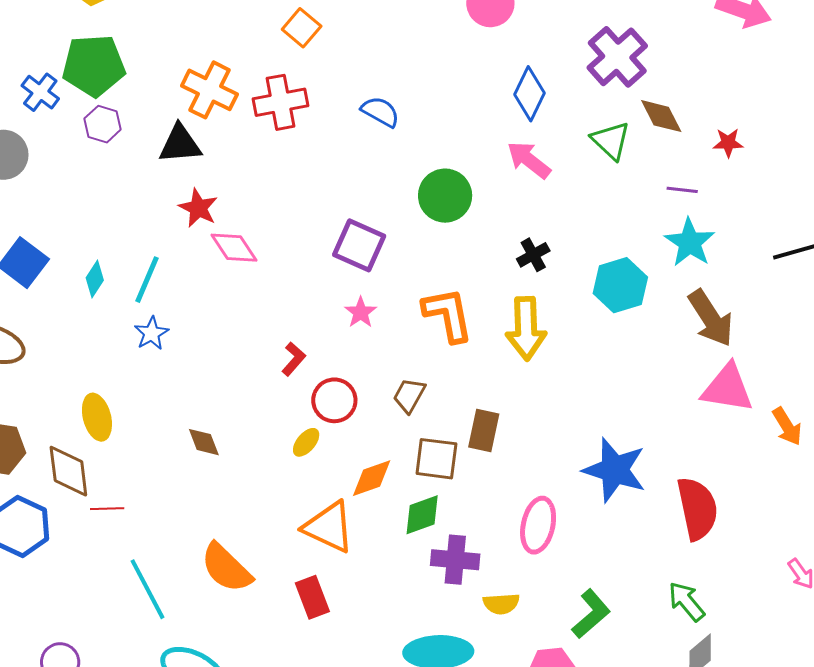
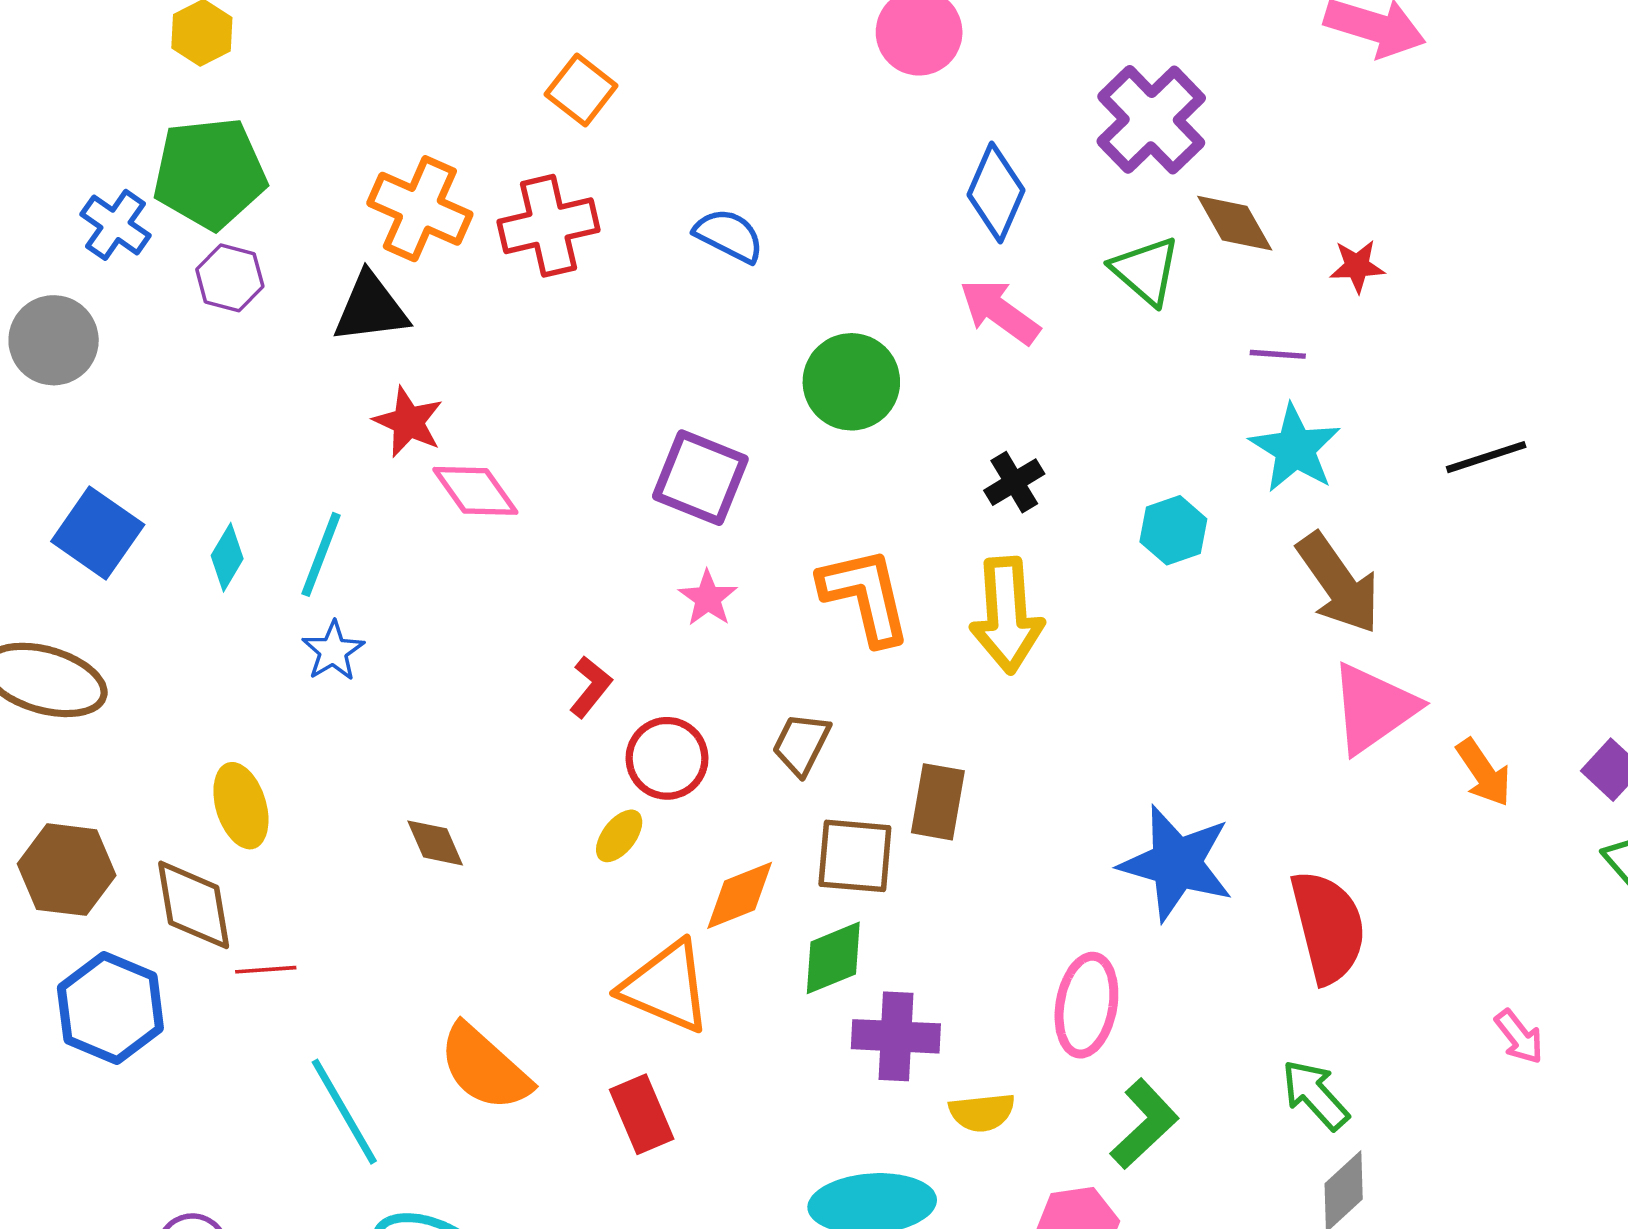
cyan hexagon: (620, 285) -> (1173, 530), size x0.7
pink triangle: (727, 388) -> (1374, 708), turned -42
pink ellipse: (538, 525) -> (1086, 1005), moved

